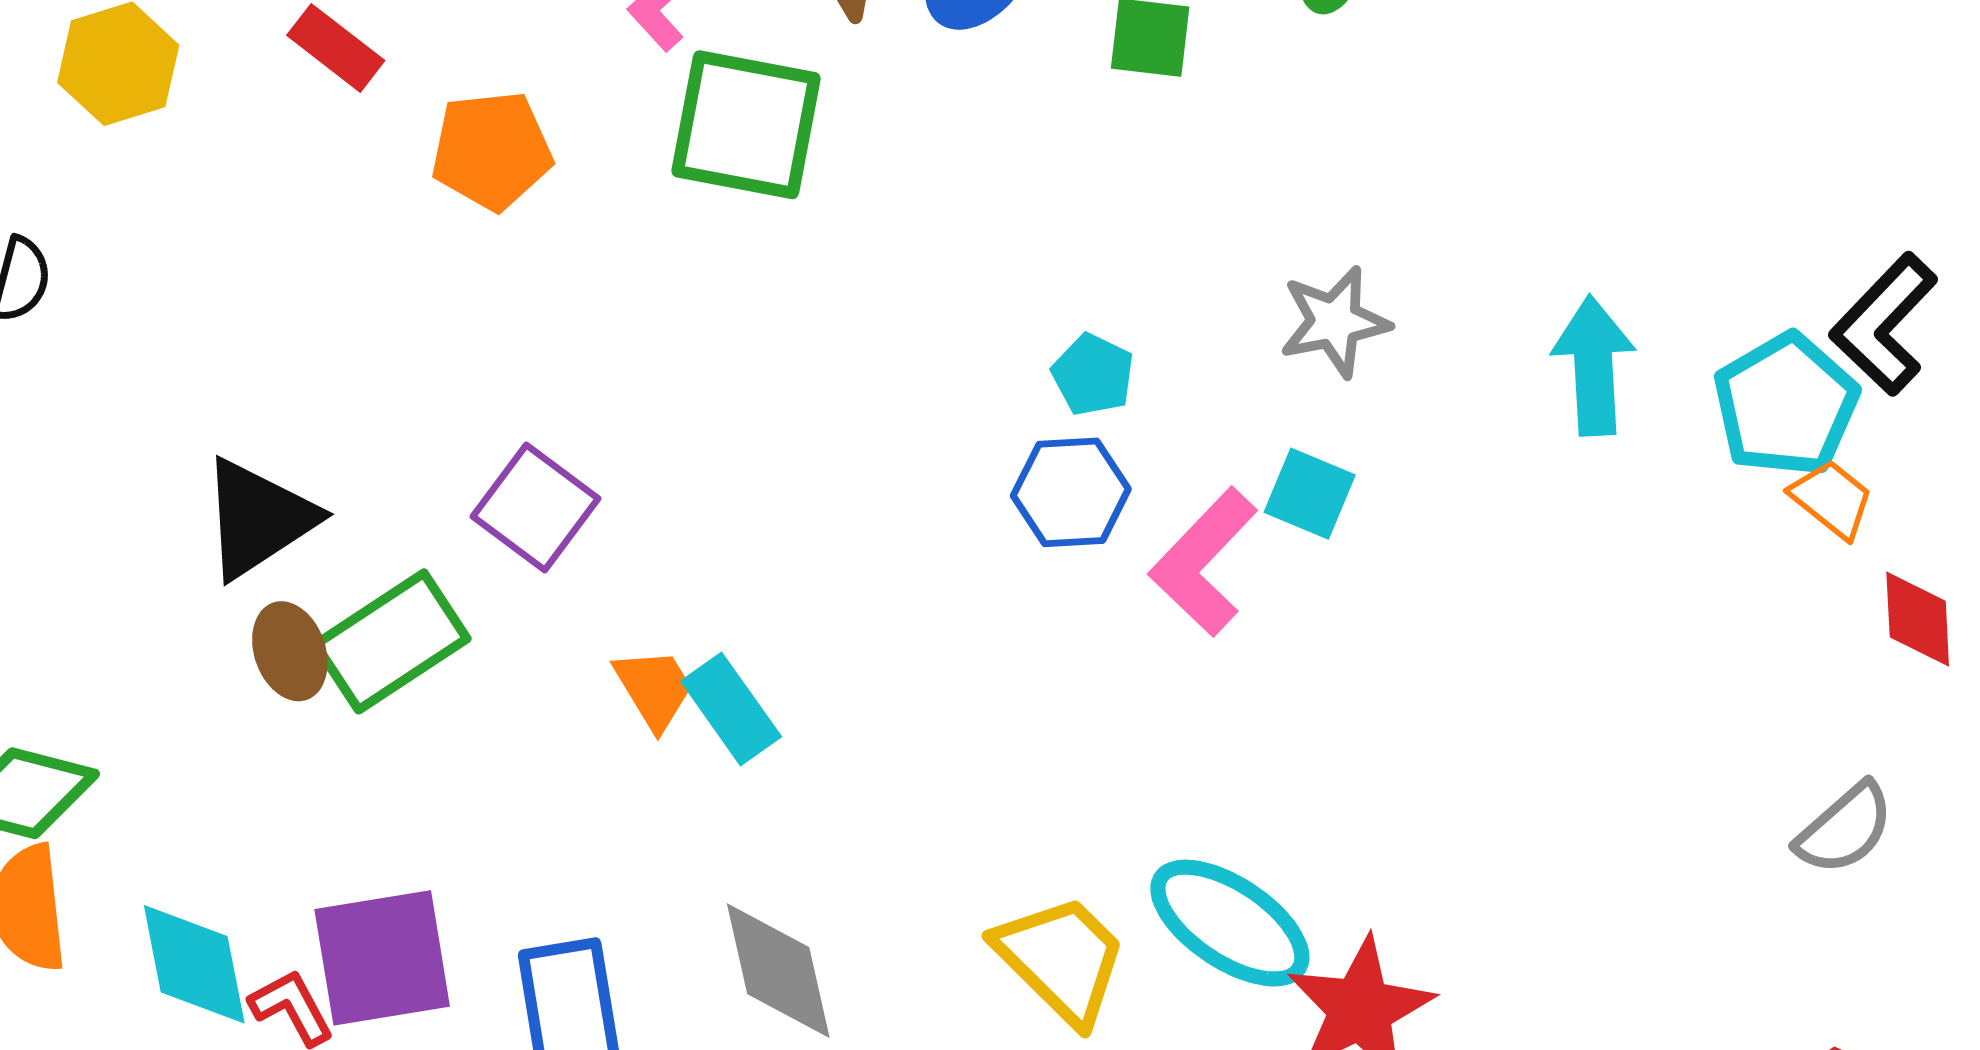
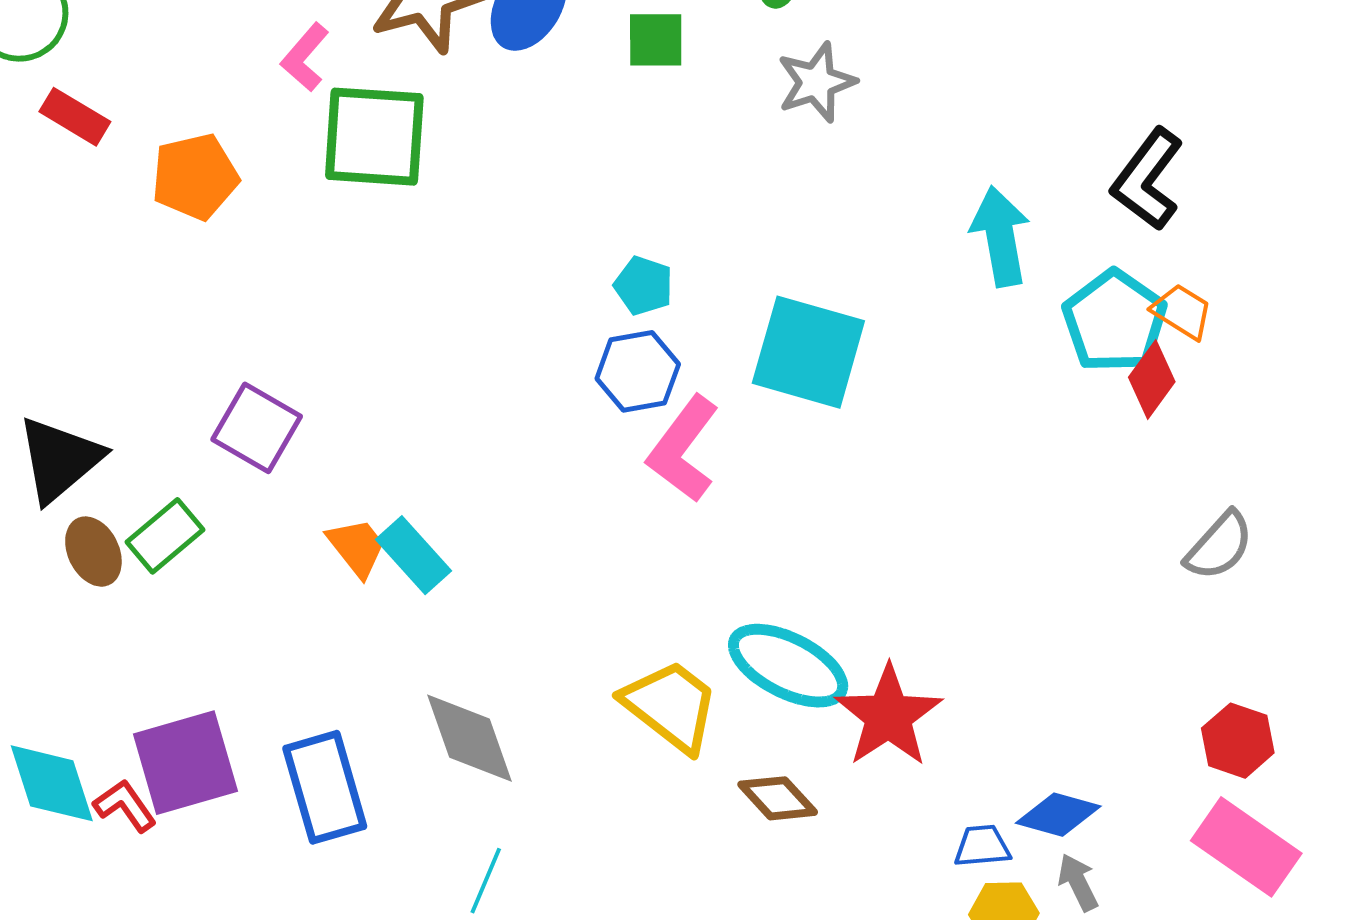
gray star: (1335, 322) -> (816, 82), moved
black L-shape: (1884, 324) -> (1147, 179), moved
cyan pentagon: (1786, 405) -> (1115, 321), moved
cyan square: (1310, 494) -> (808, 352), size x1.8
pink L-shape: (1204, 562) -> (683, 449), moved
red diamond: (1918, 619) -> (1152, 380), moved, turned 46
green rectangle: (391, 641) -> (165, 536), size x0.7

